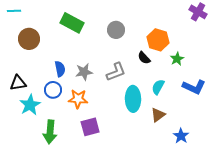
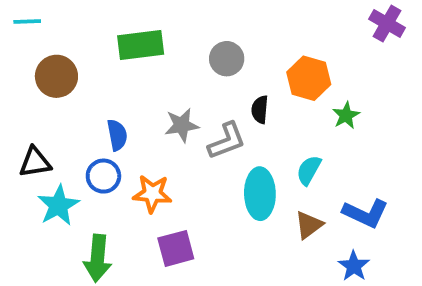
green rectangle: (72, 23) -> (141, 45), turned -35
black semicircle: (144, 58) -> (260, 110), moved, turned 48
gray star: (84, 72) -> (182, 125), moved
blue L-shape: (194, 87) -> (366, 213), moved

